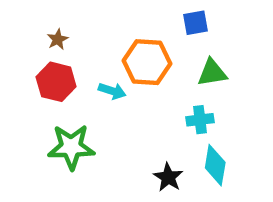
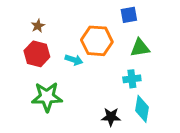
black star: (168, 177) -> (111, 117), turned -30

